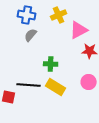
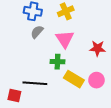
pink triangle: (79, 30) -> (65, 39), moved, turned -36
yellow rectangle: (56, 87) -> (74, 79), moved

